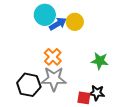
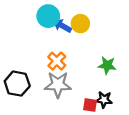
blue arrow: (58, 24) -> (62, 26), turned -120
black hexagon: (29, 85) -> (17, 84), moved

